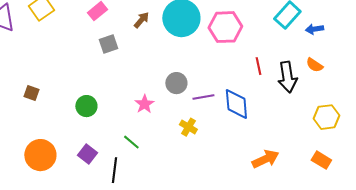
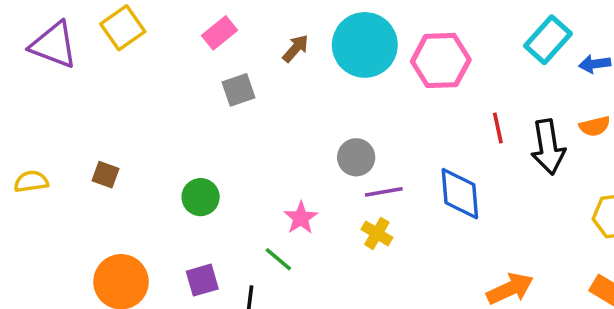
orange semicircle: (314, 65) -> (595, 126), turned -48
purple line: (203, 97) -> (384, 192), moved
pink star: (144, 104) -> (301, 218), moved
purple square: (87, 154) -> (202, 280), turned 36

